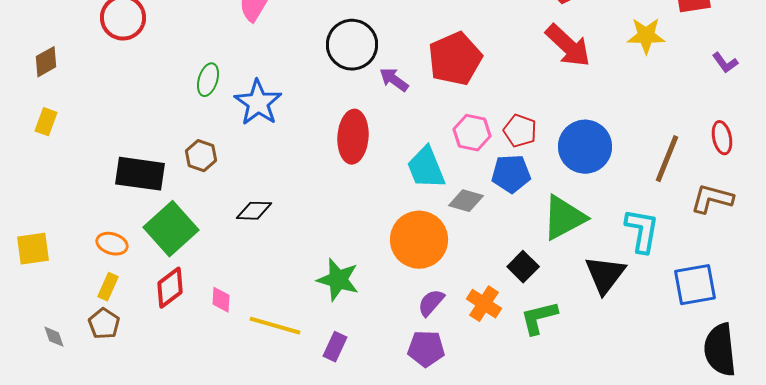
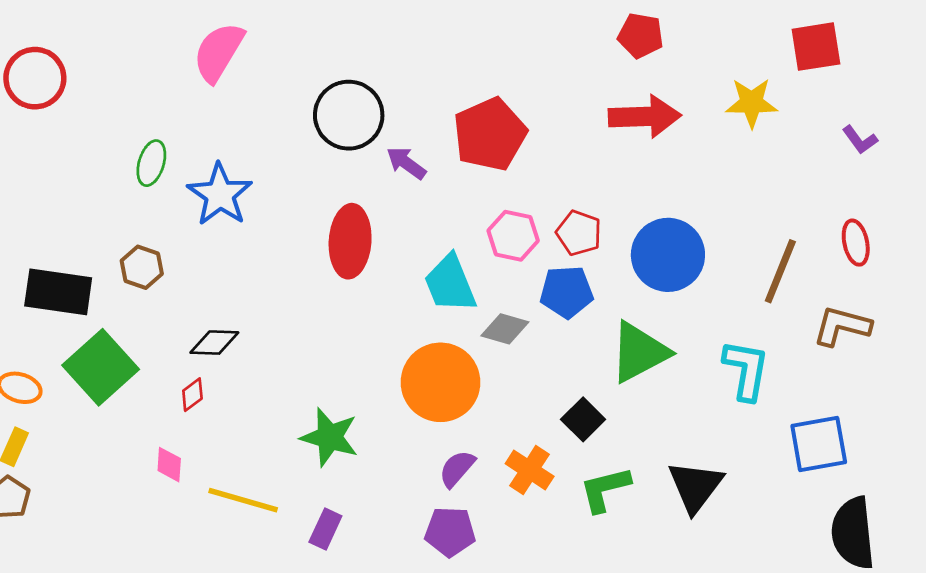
red arrow: (568, 46) -> (645, 116), turned -45
black triangle: (605, 275) -> (695, 486), moved
red diamond: (170, 288) -> (192, 395), moved, size x0.6

